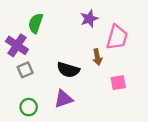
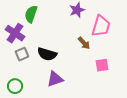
brown arrow: (97, 57) -> (84, 43), turned -32
black semicircle: (68, 70) -> (47, 54), moved
green circle: (29, 107) -> (15, 86), moved

